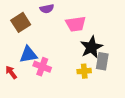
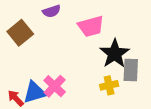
blue triangle: (28, 55) -> (35, 92), moved
pink cross: (42, 67) -> (55, 86), turned 30

